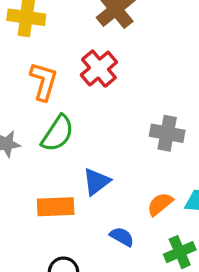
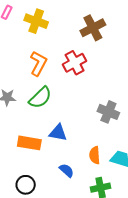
blue triangle: (96, 182) -> (58, 133), turned 36
orange semicircle: (160, 204) -> (95, 155), turned -66

